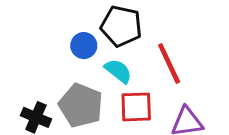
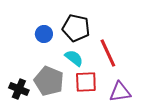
blue circle: (84, 46) -> (44, 34), moved

